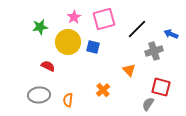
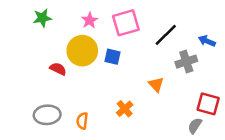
green star: (40, 27) -> (42, 18), moved
red semicircle: (48, 66) -> (58, 69), moved
red square: (161, 87) -> (208, 104), moved
gray semicircle: (148, 104) -> (195, 126), moved

